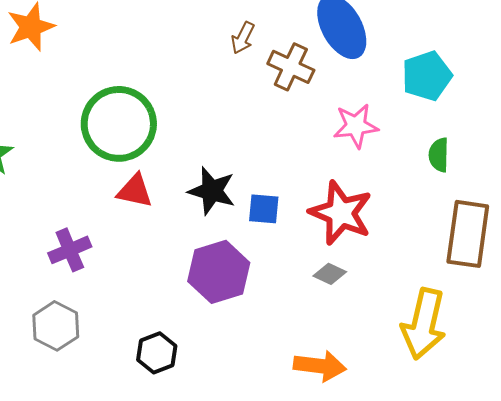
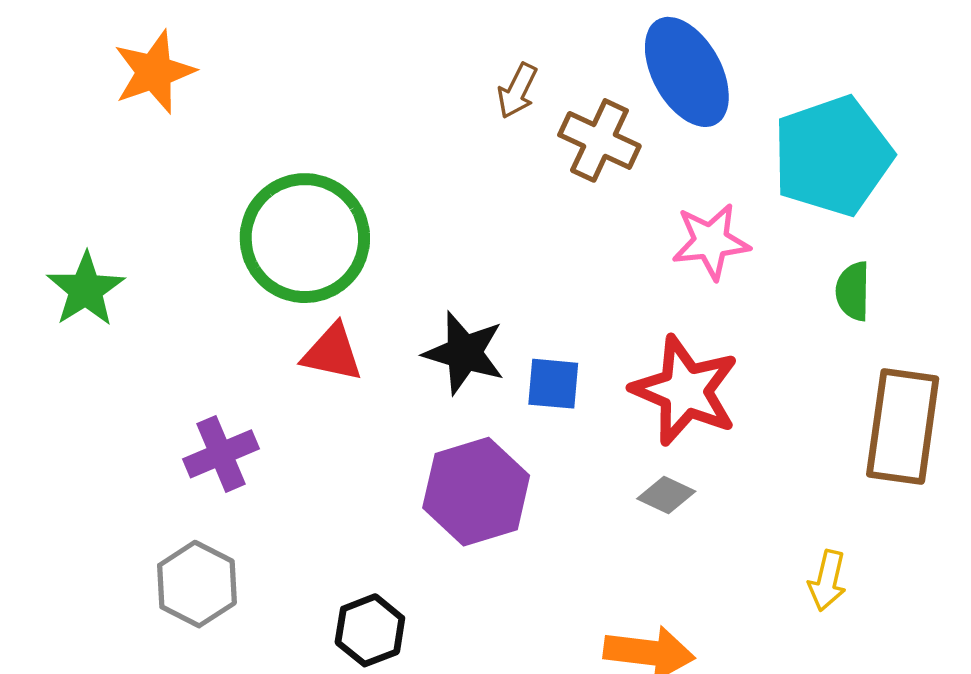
cyan pentagon: (427, 76) -> (832, 156), size x1.4
yellow arrow: (424, 324) -> (827, 581), size x0.5

